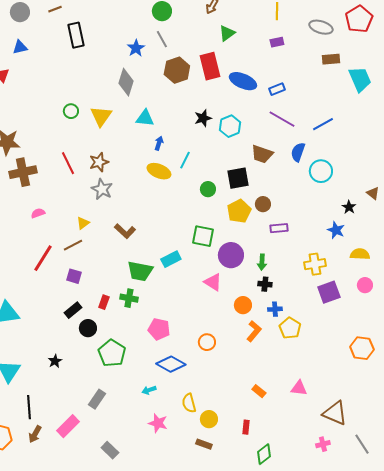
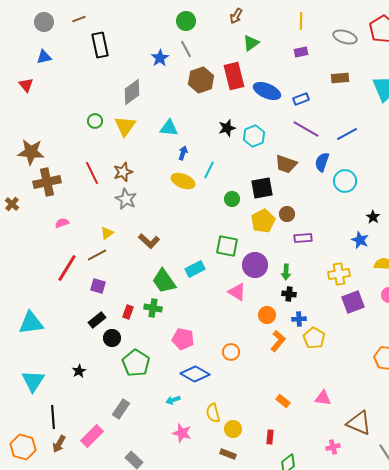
brown rectangle: (331, 59) -> (340, 78), moved
gray diamond: (126, 82) -> (132, 92), moved, turned 36
green trapezoid: (140, 271) -> (164, 281), turned 44
pink cross: (323, 444) -> (333, 447), moved

